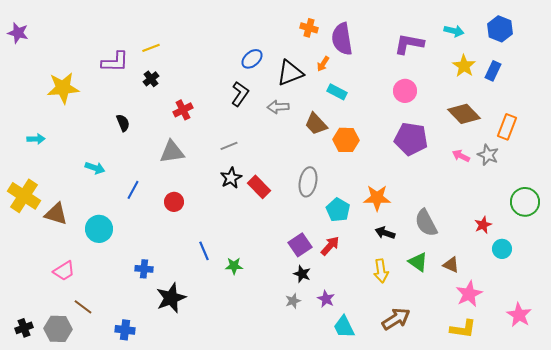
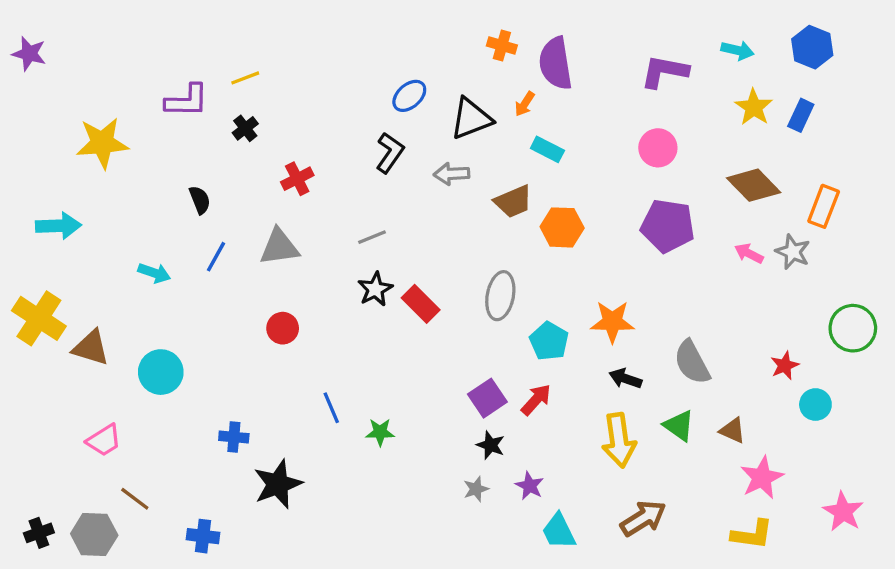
brown trapezoid: (316, 124) -> (513, 201), turned -70
cyan arrow: (36, 139) -> (58, 226), size x1.5
blue line: (133, 190) -> (216, 257), moved
yellow arrow: (381, 271) -> (619, 440), size x1.4

